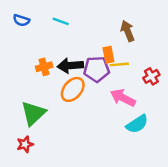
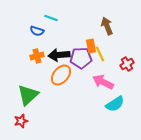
blue semicircle: (21, 20) -> (37, 31), moved
yellow line: (119, 64) -> (100, 54), turned 70

